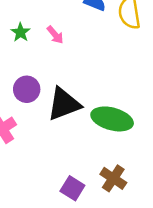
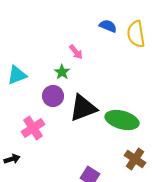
green star: (20, 32) -> (62, 72), moved
brown cross: (113, 178) -> (135, 159), moved

